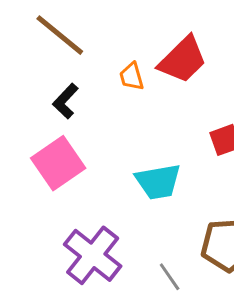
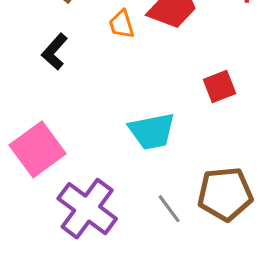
pink square: (58, 163) -> (38, 149), moved
gray line: (170, 277) -> (169, 209), moved

